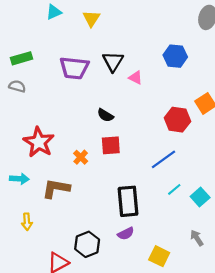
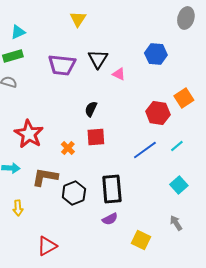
cyan triangle: (54, 12) -> (18, 32), moved
black semicircle: (105, 115) -> (91, 109), turned 84
cyan line: (174, 189) -> (177, 146), moved
black hexagon: (87, 244) -> (74, 193), moved

